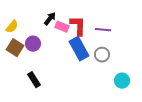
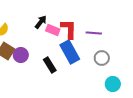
purple circle: (33, 44) -> (21, 55), moved
gray circle: (102, 55) -> (102, 58), moved
black rectangle: (34, 80) -> (50, 65), moved

